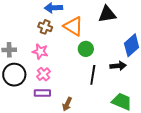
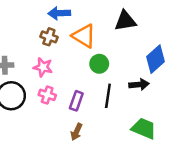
pink cross: (44, 74) -> (47, 95), turned -32
purple rectangle: (42, 93) -> (76, 101), moved, turned -70

